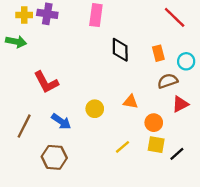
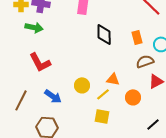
green arrow: (16, 42) -> (34, 27), moved
yellow square: (156, 145) -> (102, 116), moved
yellow line: (122, 147) -> (103, 94), moved

